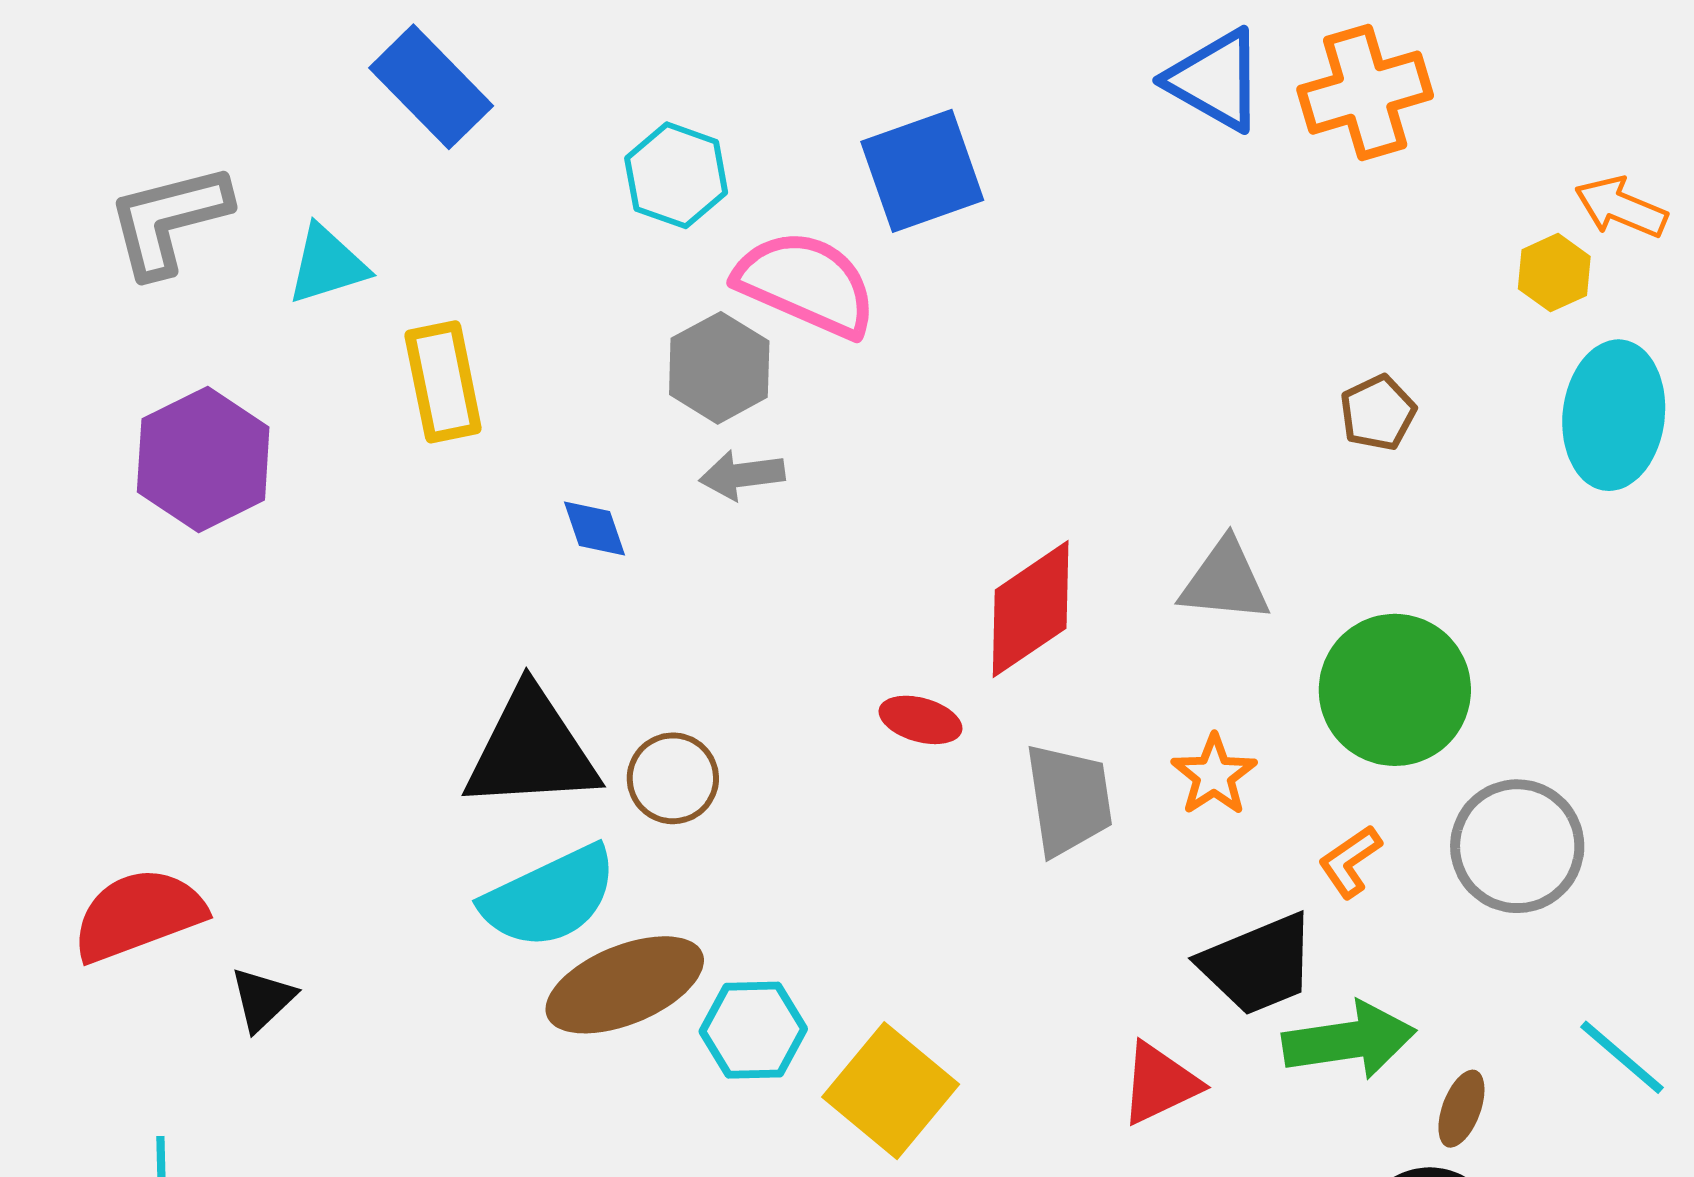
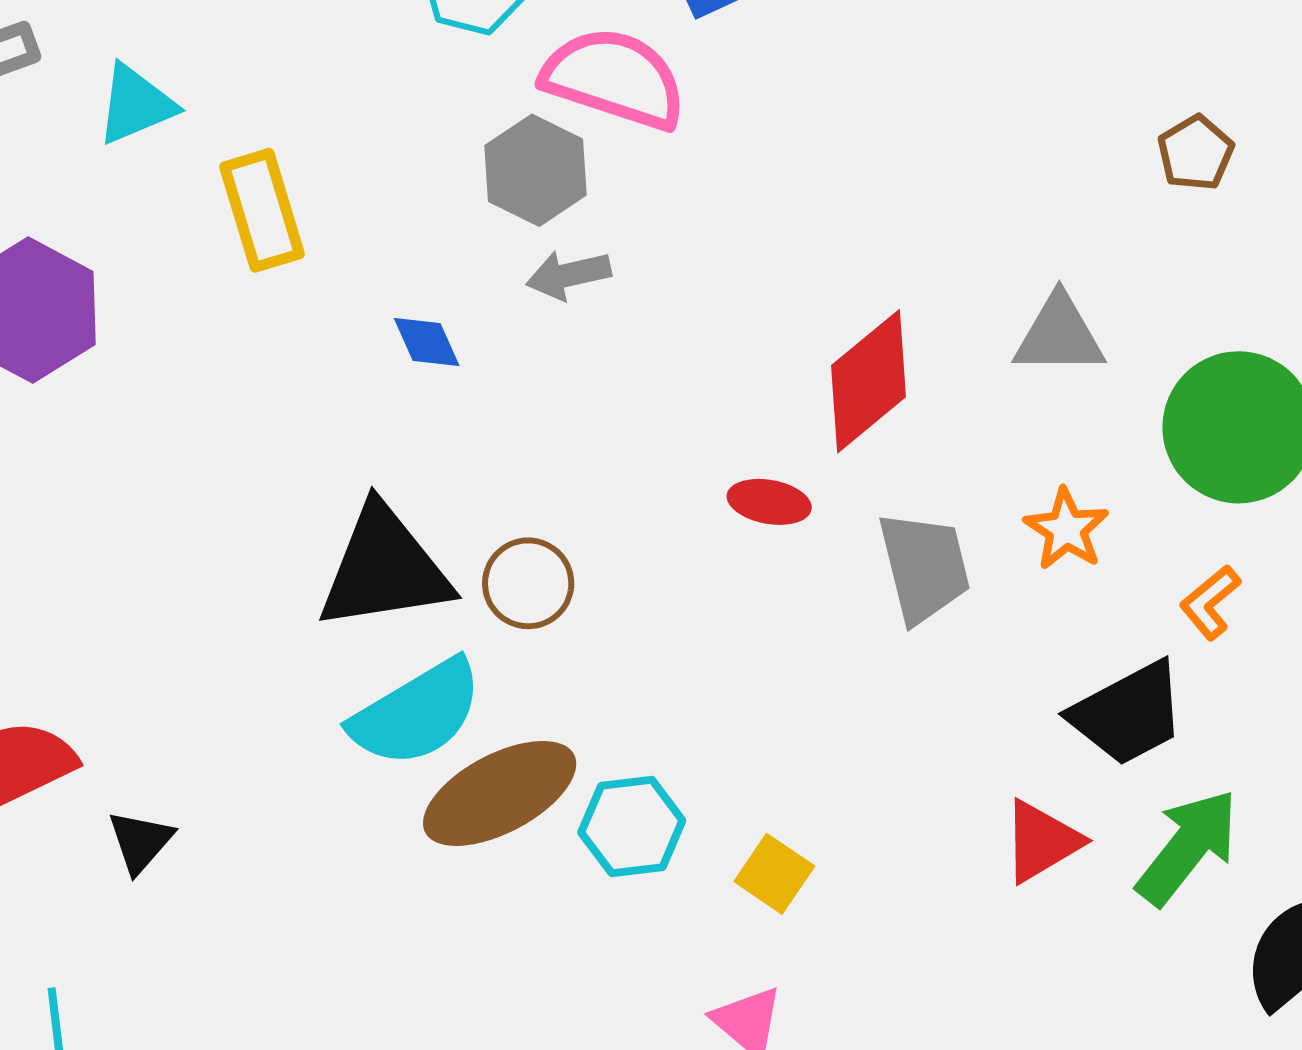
green arrow: (1349, 1040) -> (1188, 847), moved, turned -38
yellow square: (891, 1091) -> (774, 874), size x0.6

